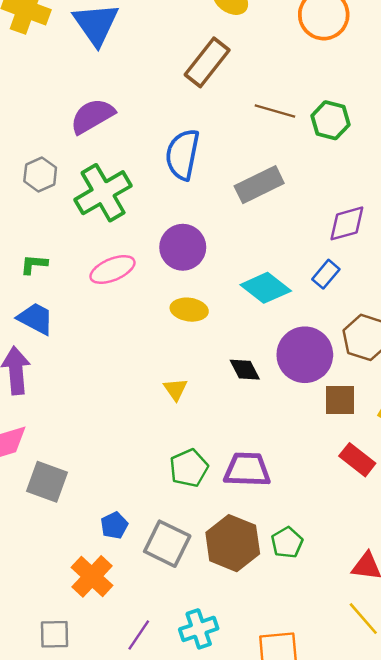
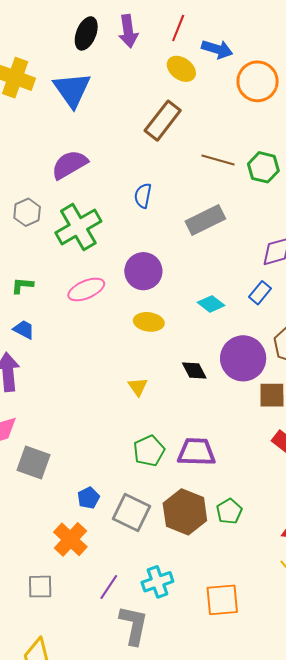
blue semicircle: (182, 154) -> (143, 196), size x0.6
cyan diamond: (266, 288) -> (211, 304), size x0.7
blue trapezoid: (36, 319) -> (24, 330), size x0.7

